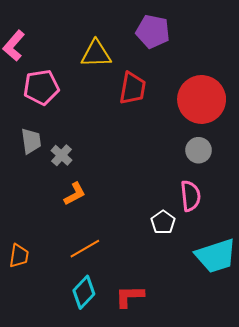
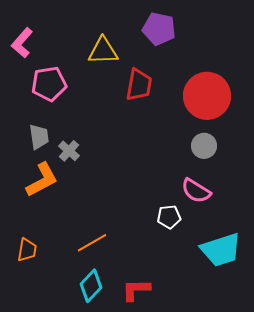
orange L-shape: (75, 194) -> (42, 180), moved, size x1.5
pink semicircle: (190, 196) -> (196, 191), turned 128
white pentagon: (163, 222) -> (169, 217), turned 30

